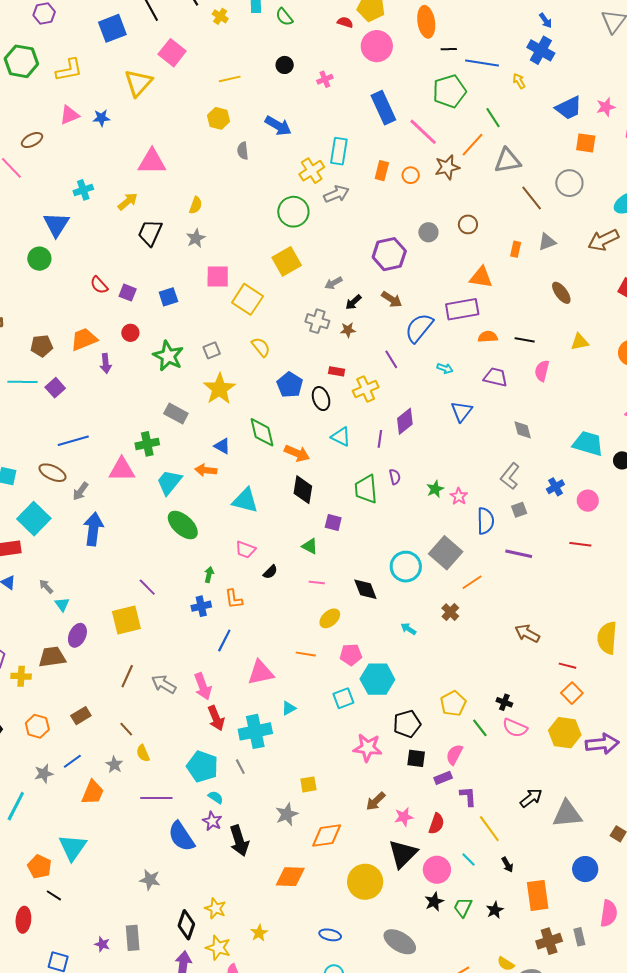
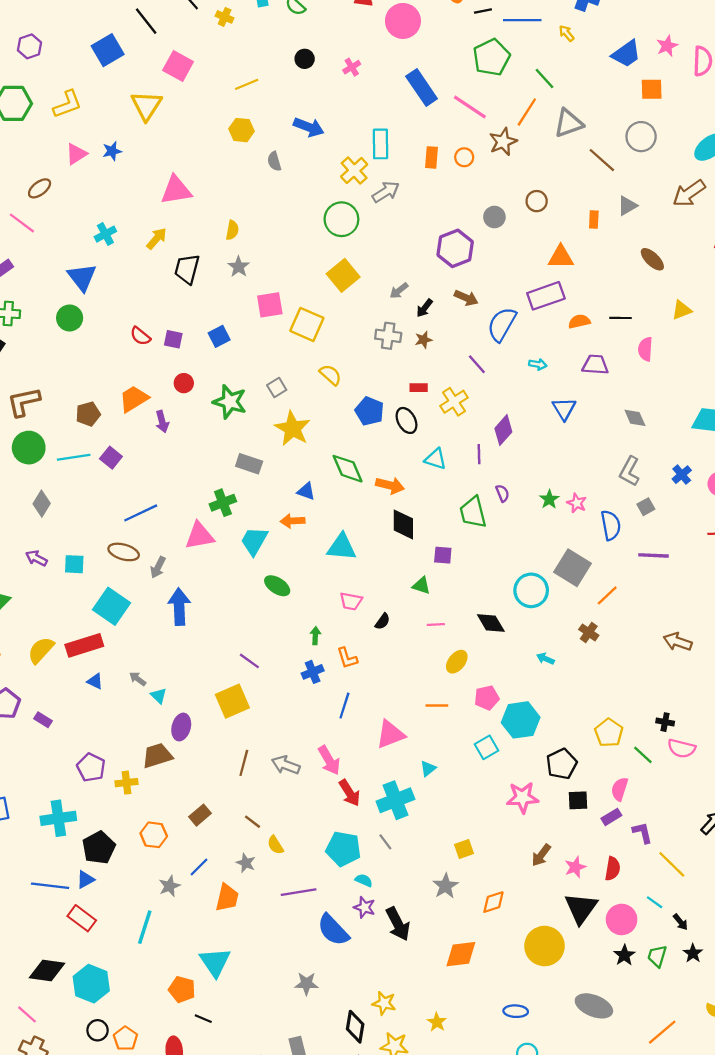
green ellipse: (183, 525) -> (277, 586), size x0.7
orange diamond: (327, 836) -> (493, 902), size x0.7
black arrow: (507, 865) -> (680, 922), moved

